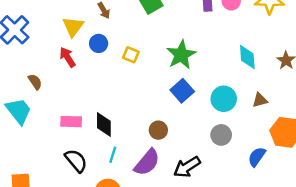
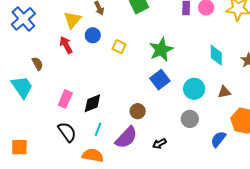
pink rectangle: (71, 122) -> (65, 99), turned -72
black diamond: (104, 124) -> (92, 103), turned 65
black arrow: (187, 167) -> (159, 144), size x0.6

